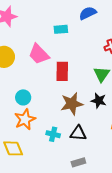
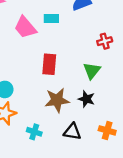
pink trapezoid: (39, 54) -> (25, 27), moved
black triangle: (78, 133) -> (72, 132), moved

